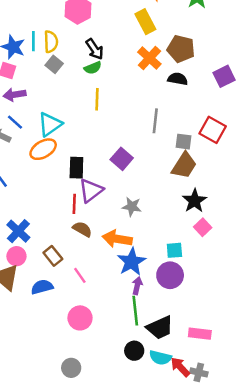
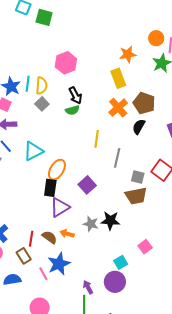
black semicircle: (178, 79) -> (139, 127), turned -77
yellow line: (97, 99) -> (97, 139), moved
orange ellipse: (43, 149) -> (57, 170), moved, turned -35
brown trapezoid: (184, 165) -> (136, 196), turned 40
black star: (195, 201) -> (110, 221), moved, turned 30
red line: (74, 204) -> (31, 239), moved
orange arrow: (117, 239) -> (67, 234), moved, size x0.6
cyan square: (174, 250) -> (121, 262), turned -32
blue star: (132, 262) -> (59, 264), moved
purple arrow: (137, 286) -> (88, 287), turned -48

